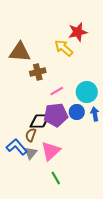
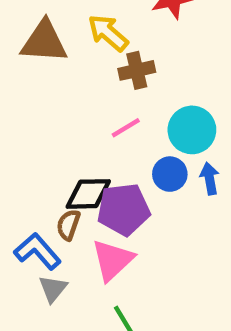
yellow arrow: (64, 48) -> (108, 33), moved
brown cross: (38, 72) -> (137, 70), moved
purple pentagon: (56, 115) -> (124, 209), moved
gray triangle: (31, 153) -> (53, 289), moved

